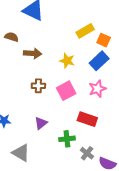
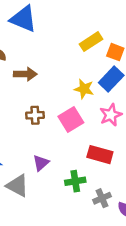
yellow star: (67, 61) -> (84, 89), moved
gray triangle: (21, 153) -> (17, 186), moved
gray cross: (87, 153) -> (102, 198), turned 32

